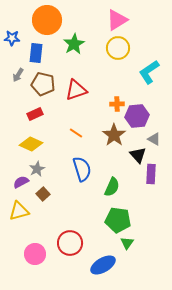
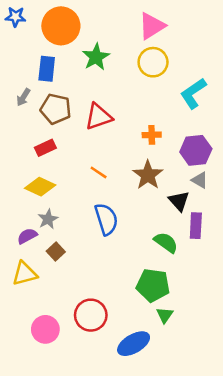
blue star: (12, 38) -> (16, 17), moved
purple hexagon: (137, 116) -> (196, 150), moved
green semicircle: (112, 187) -> (166, 242), moved, turned -78

